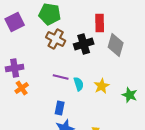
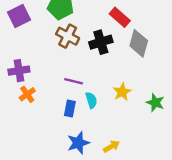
red rectangle: (100, 23) -> (120, 17), turned -48
cyan semicircle: (79, 84) -> (91, 100), moved
blue rectangle: (60, 108) -> (70, 109), moved

